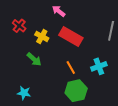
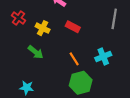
red rectangle: (71, 36) -> (73, 27), size x0.6

